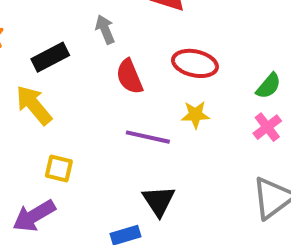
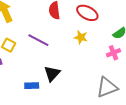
purple line: (148, 137) -> (38, 40), moved

